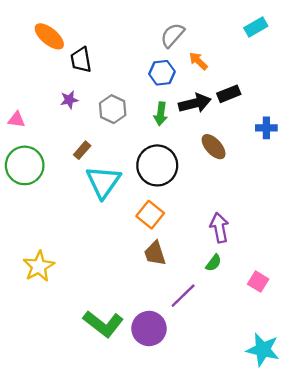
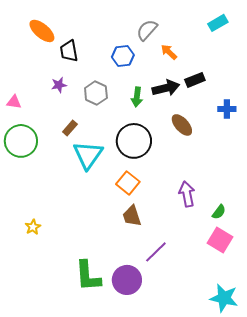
blue hexagon: (162, 73) -> (123, 56), moved
green semicircle: (214, 263) -> (219, 212), moved
yellow star: (39, 266) -> (33, 227), size x0.6
pink square: (258, 282) -> (220, 240), size x1.4
green L-shape: (103, 324) -> (88, 276), turned 48

